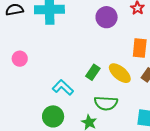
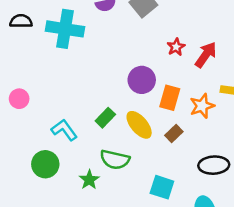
purple circle: (107, 17) -> (142, 80), moved
pink circle: (20, 59) -> (19, 99), moved

